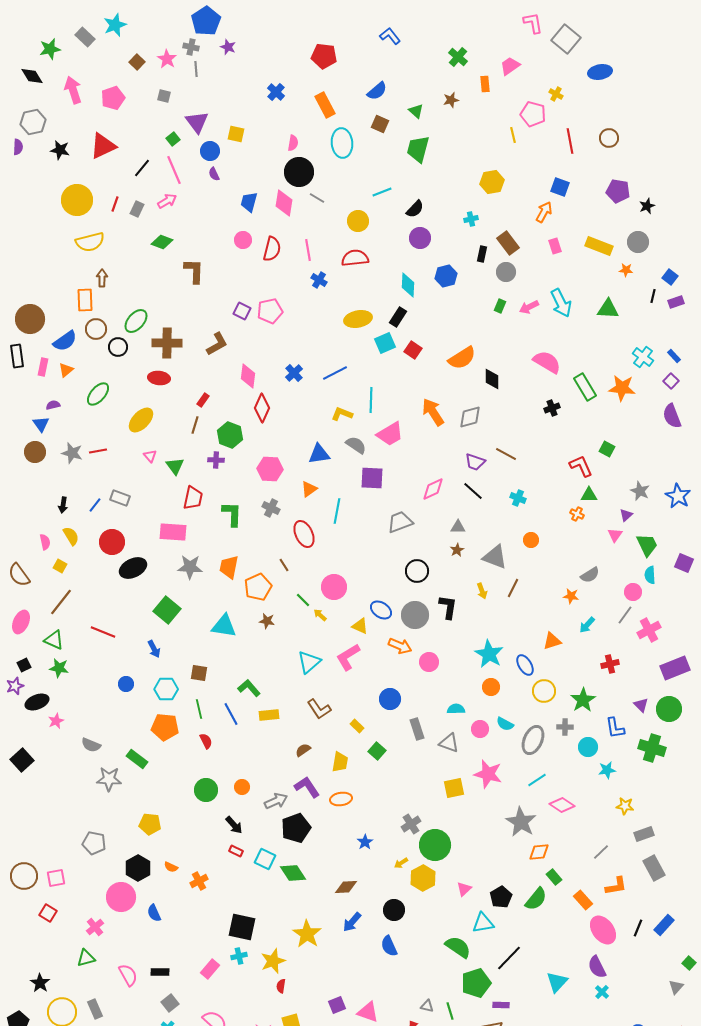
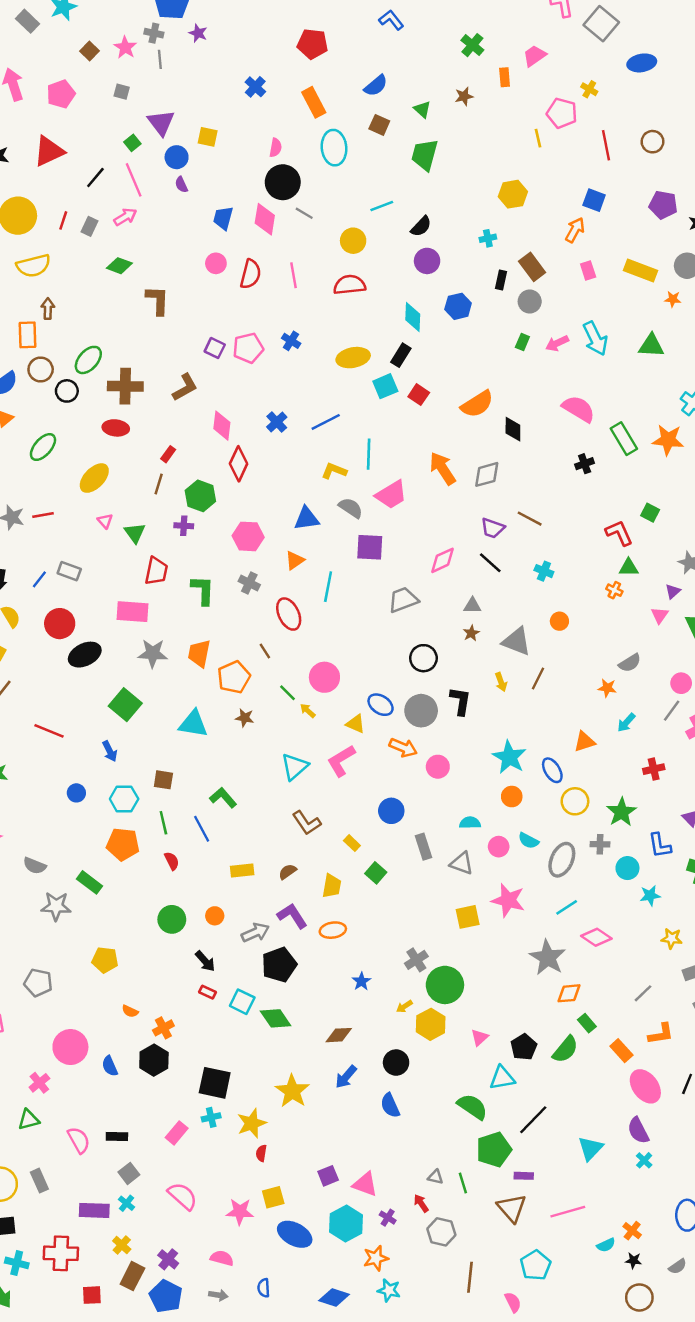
blue cross: (319, 280) -> (291, 341), moved
yellow rectangle: (269, 715) -> (242, 870), moved
black hexagon: (138, 868) -> (154, 1060), moved

